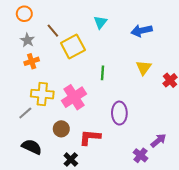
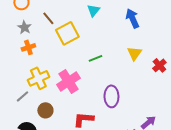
blue arrow: (142, 31) -> (132, 18), turned 78
green line: (102, 73) -> (95, 58), turned 64
yellow cross: (42, 94) -> (38, 78), turned -30
brown circle: (61, 129) -> (45, 110), moved

